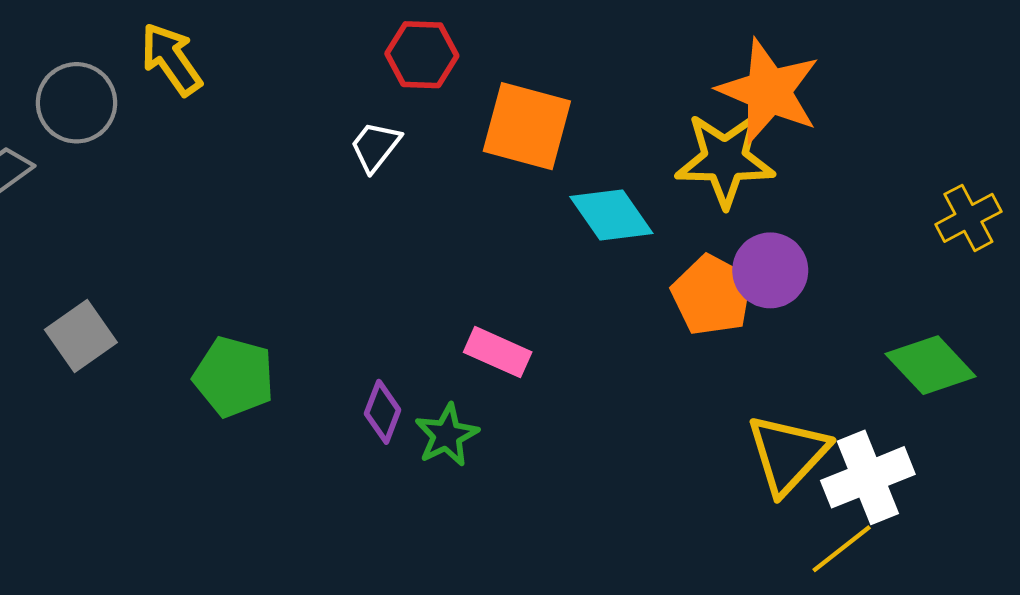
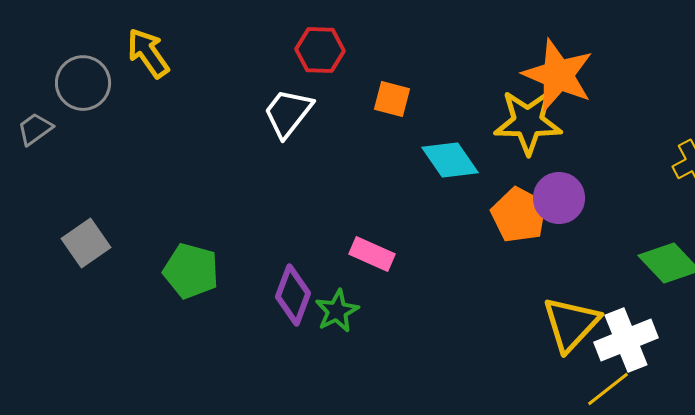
orange square: (527, 126) -> (392, 99), size x0.6
white trapezoid: (375, 147) -> (288, 113), size x1.4
purple diamond: (383, 412) -> (293, 295), size x1.4

